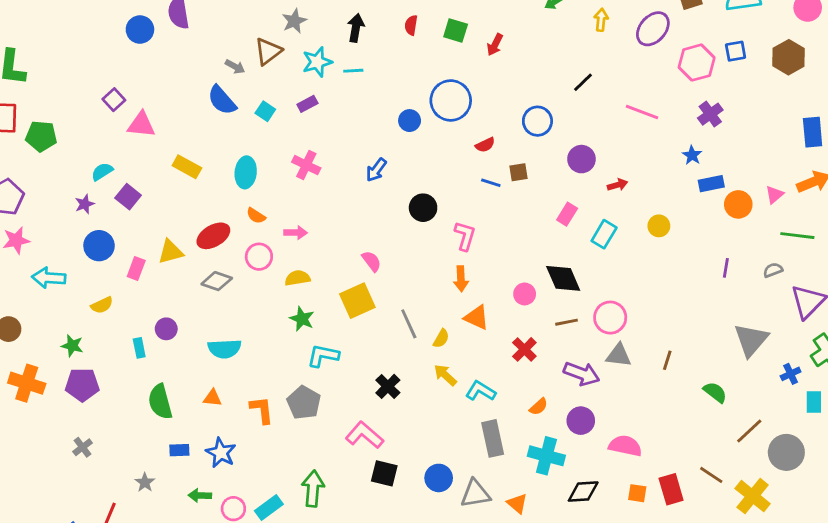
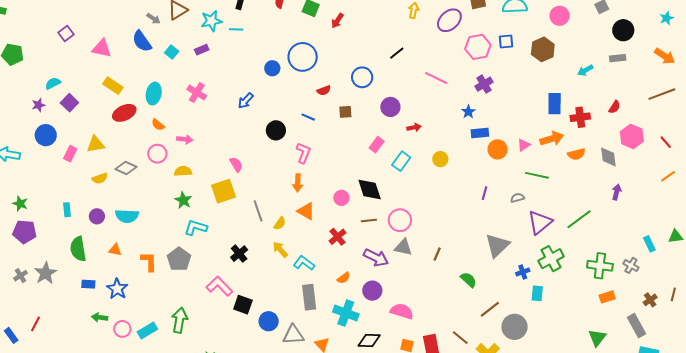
pink triangle: (141, 125) -> (102, 48), moved
blue line: (491, 183) -> (308, 117), moved
red ellipse: (213, 236) -> (124, 113), moved
yellow semicircle: (102, 305) -> (100, 178), moved
purple circle: (166, 329) -> (97, 216), moved
black square: (384, 473) -> (243, 305), moved
gray star: (145, 482) -> (46, 273), moved, size x1.6

